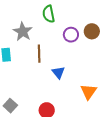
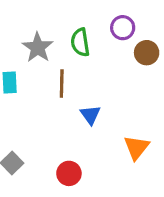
green semicircle: (49, 14) -> (80, 42), moved
purple circle: (71, 35) -> (123, 28), moved

